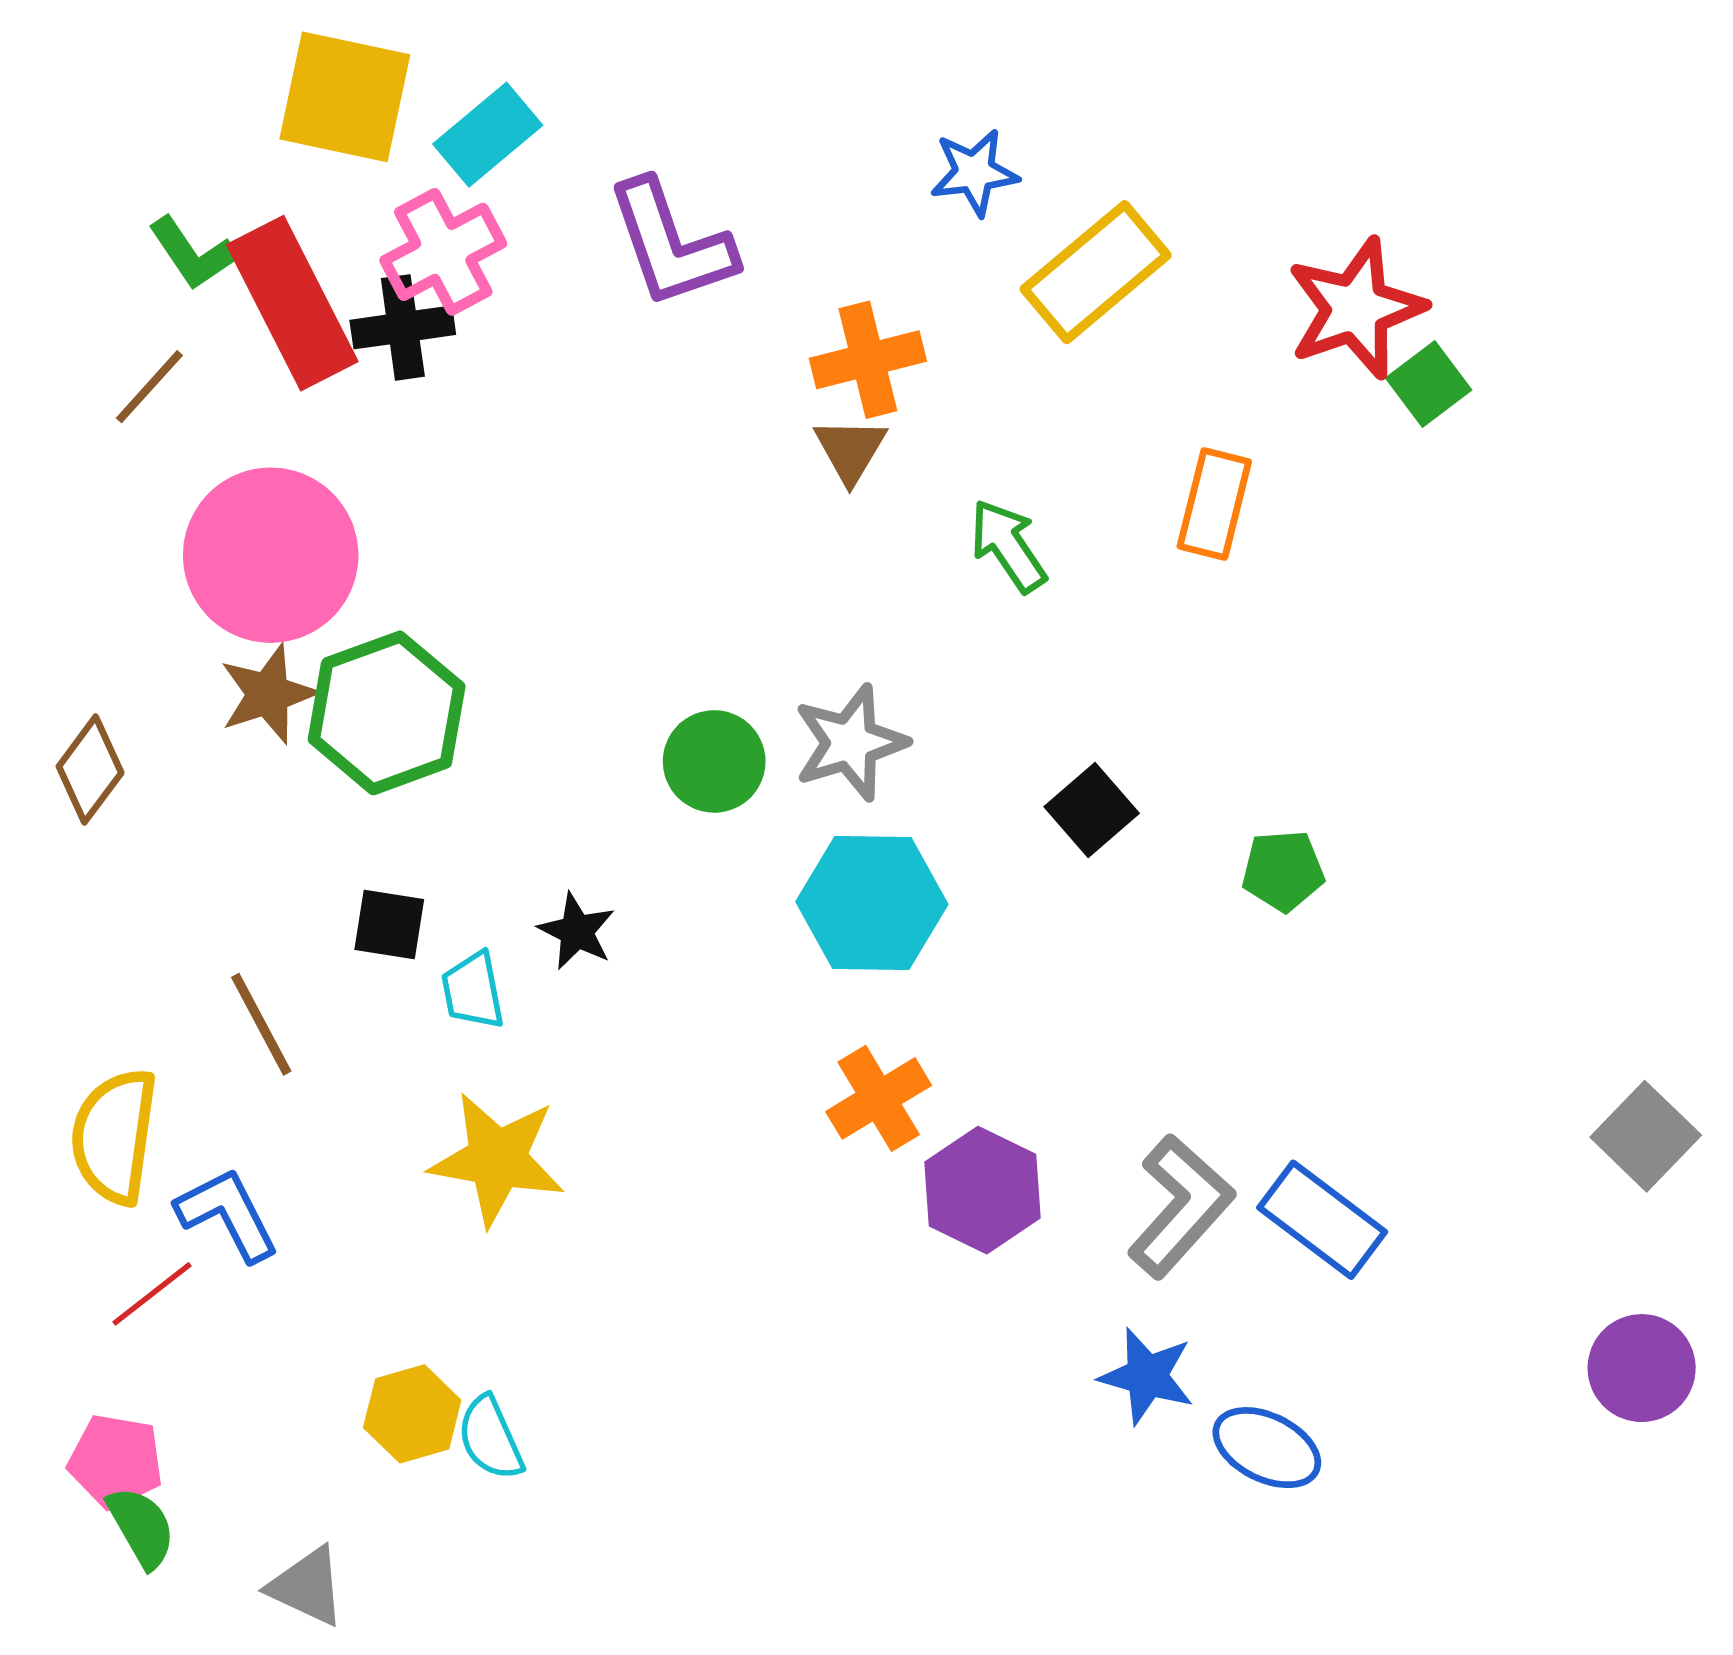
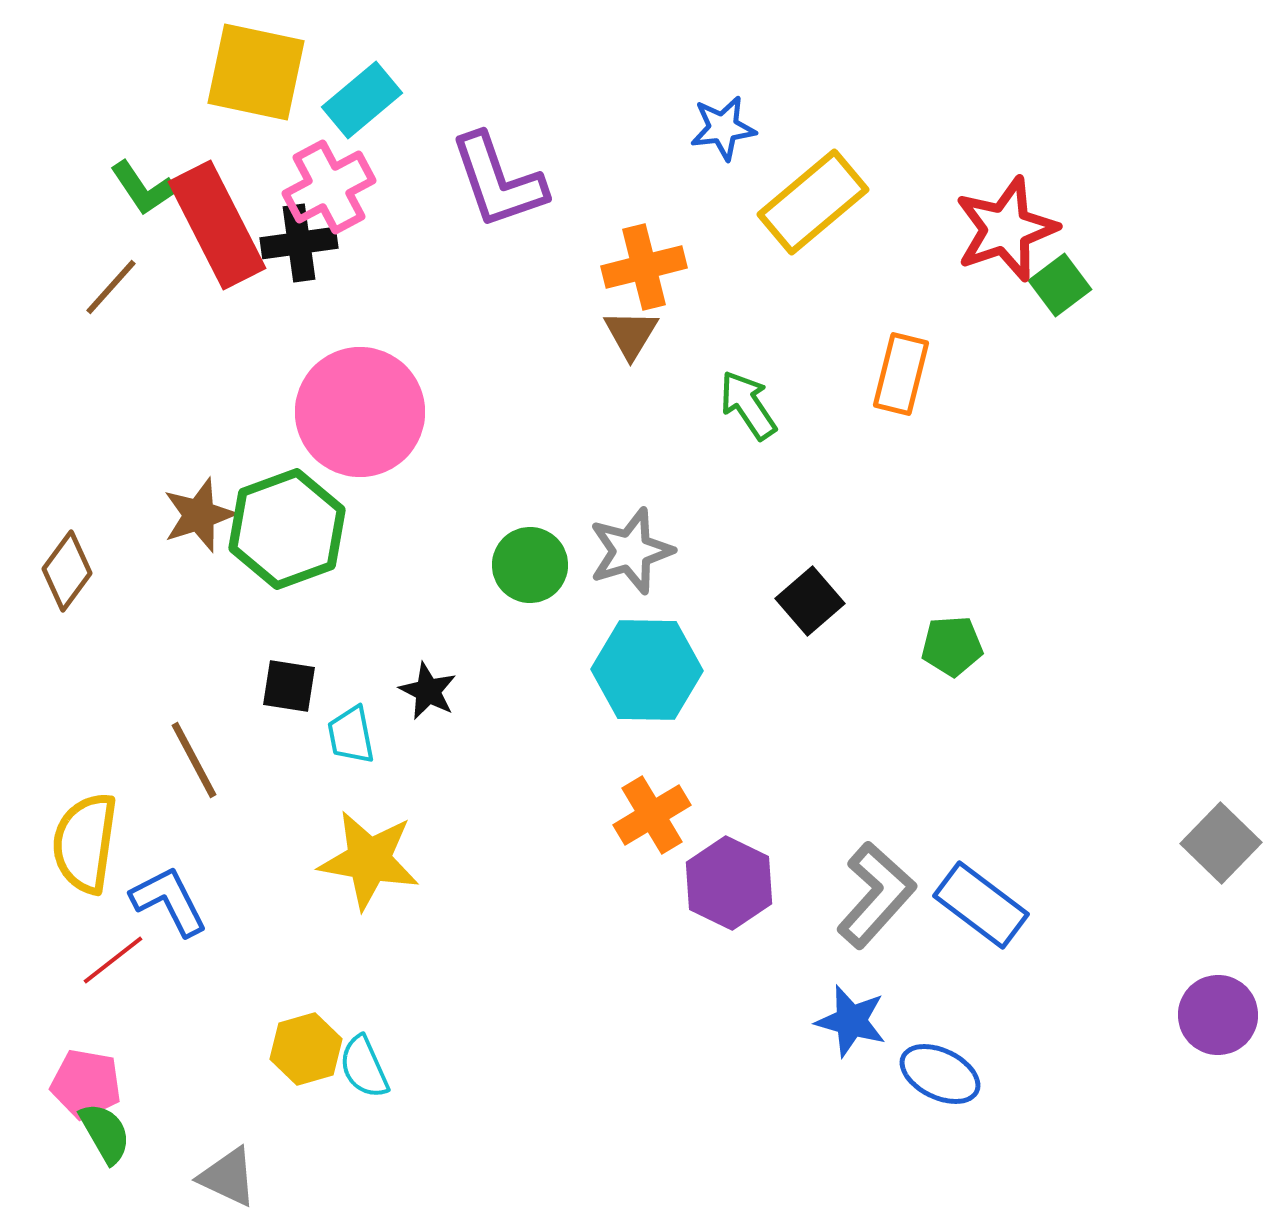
pink circle: (271, 555) -> (360, 412), moved

